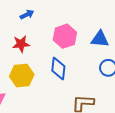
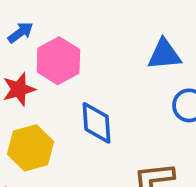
pink hexagon: (65, 36) -> (58, 61), moved

